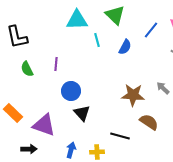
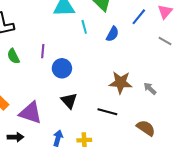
gray arrow: (163, 88) -> (150, 89), moved
blue circle: (71, 91) -> (62, 68), moved
brown semicircle: (149, 122) -> (146, 128), moved
black line: (120, 136) -> (107, 112), moved

